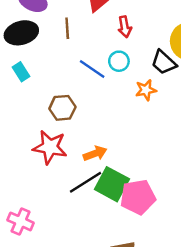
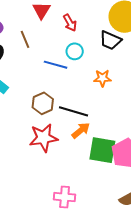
orange star: (146, 90) -> (102, 78), moved, turned 30
black line: (85, 182) -> (74, 111), moved, turned 68
pink cross: (21, 221) -> (65, 197), moved

